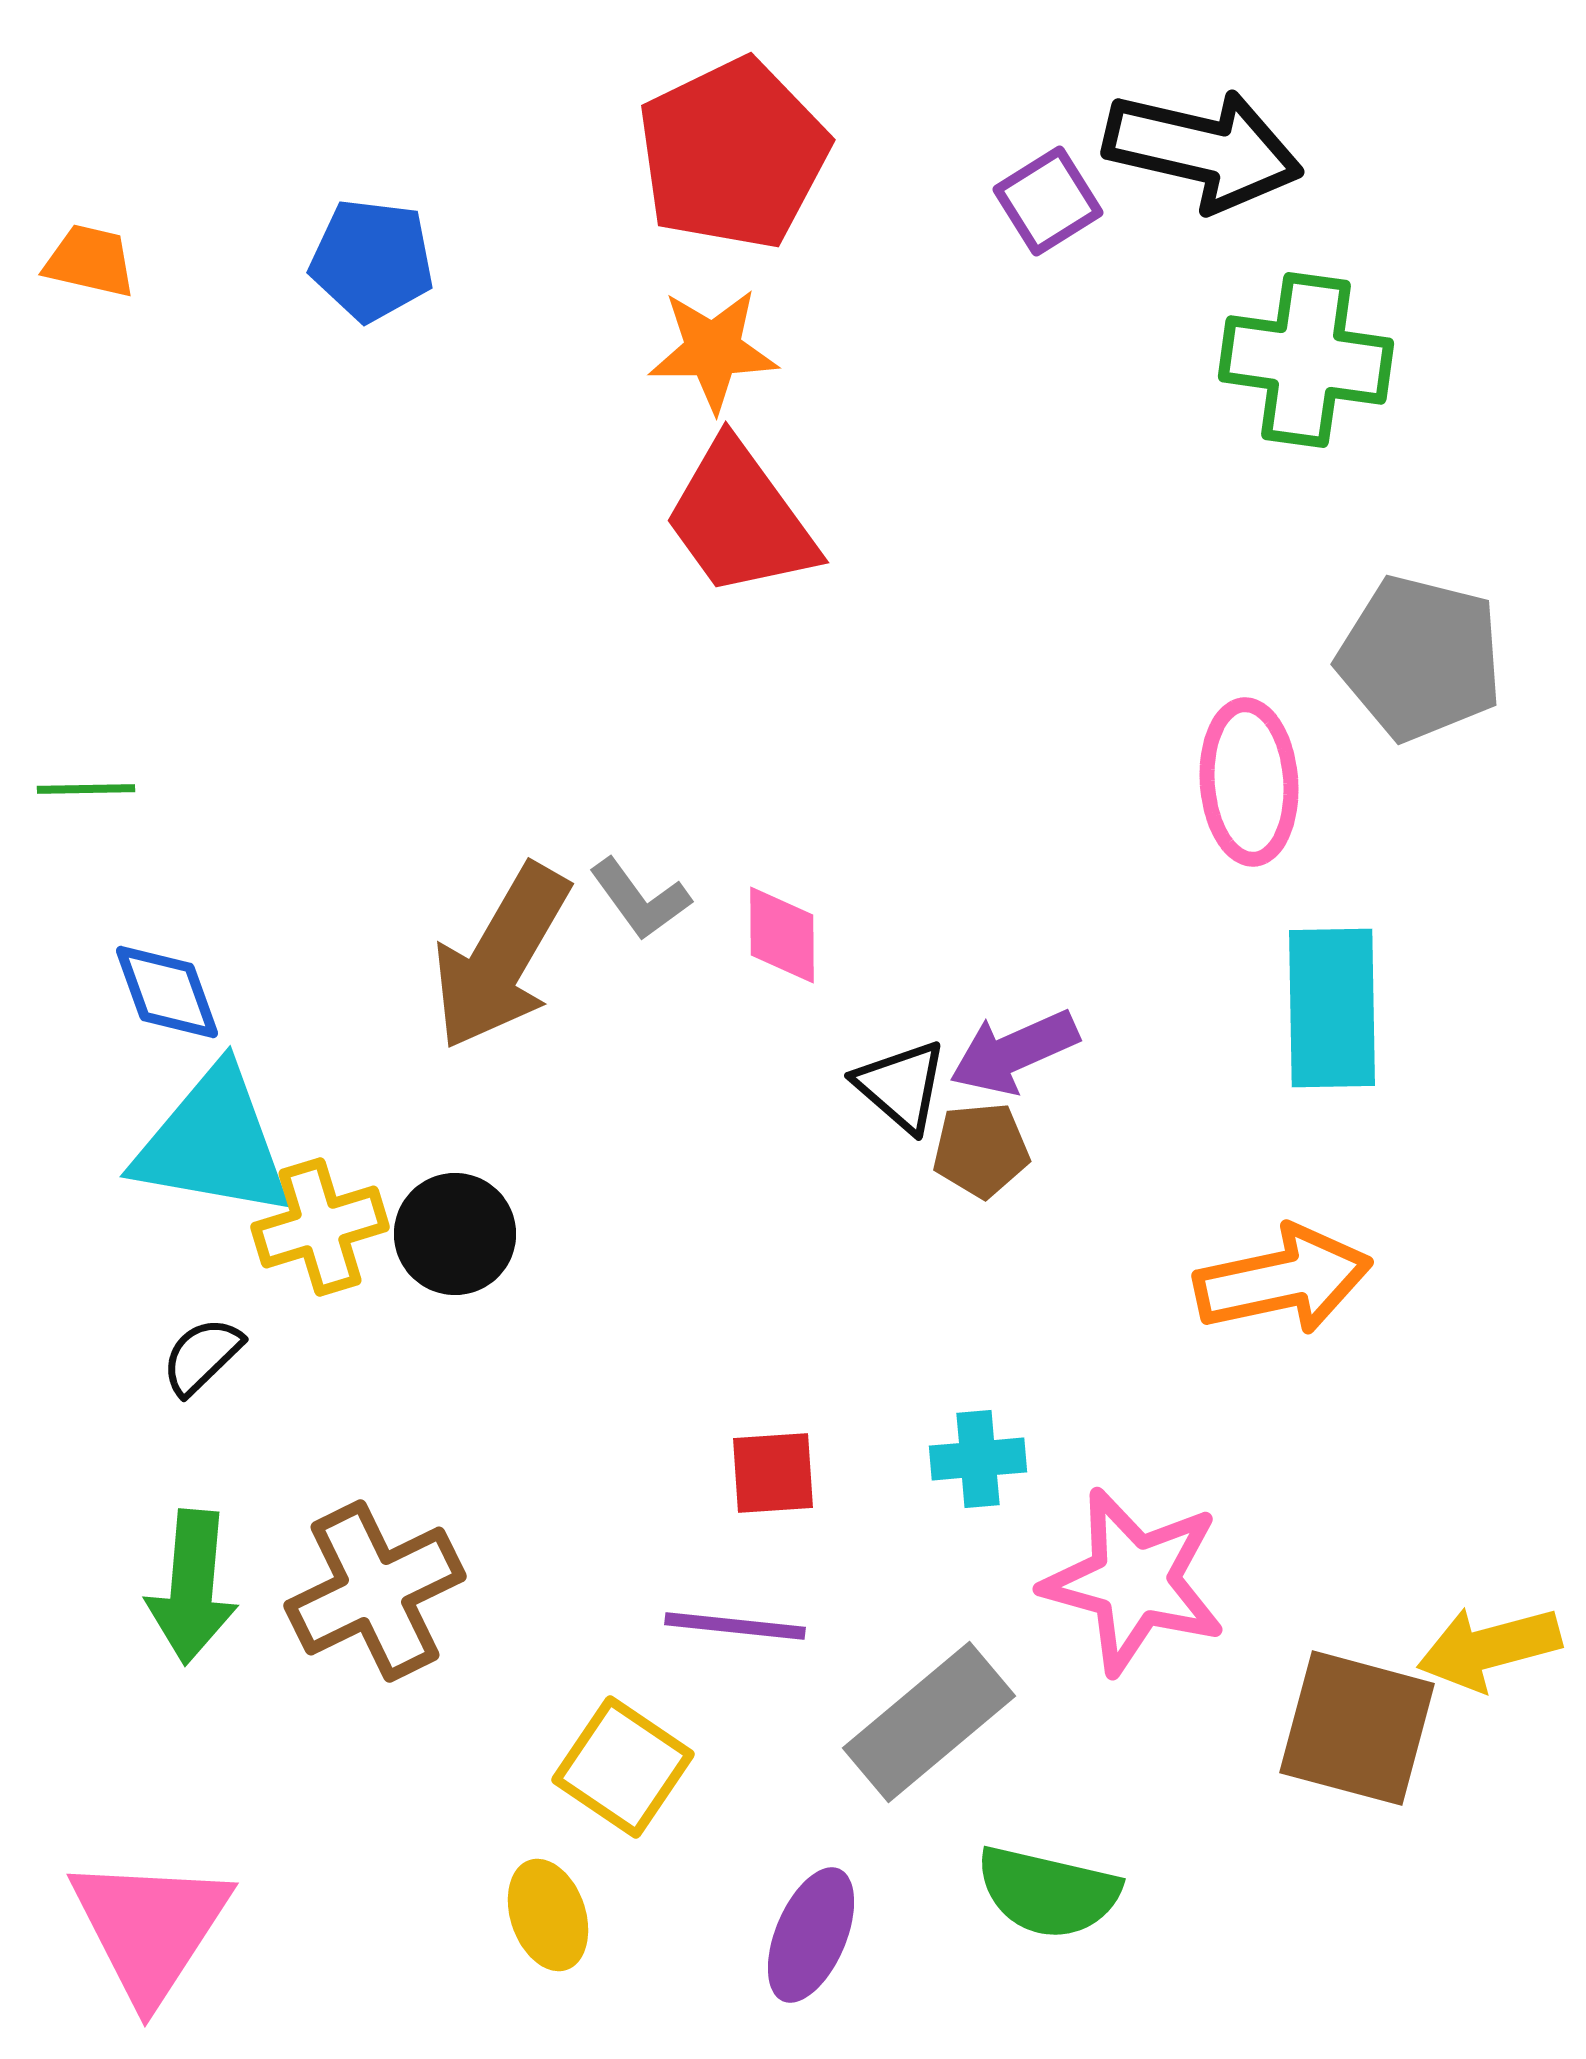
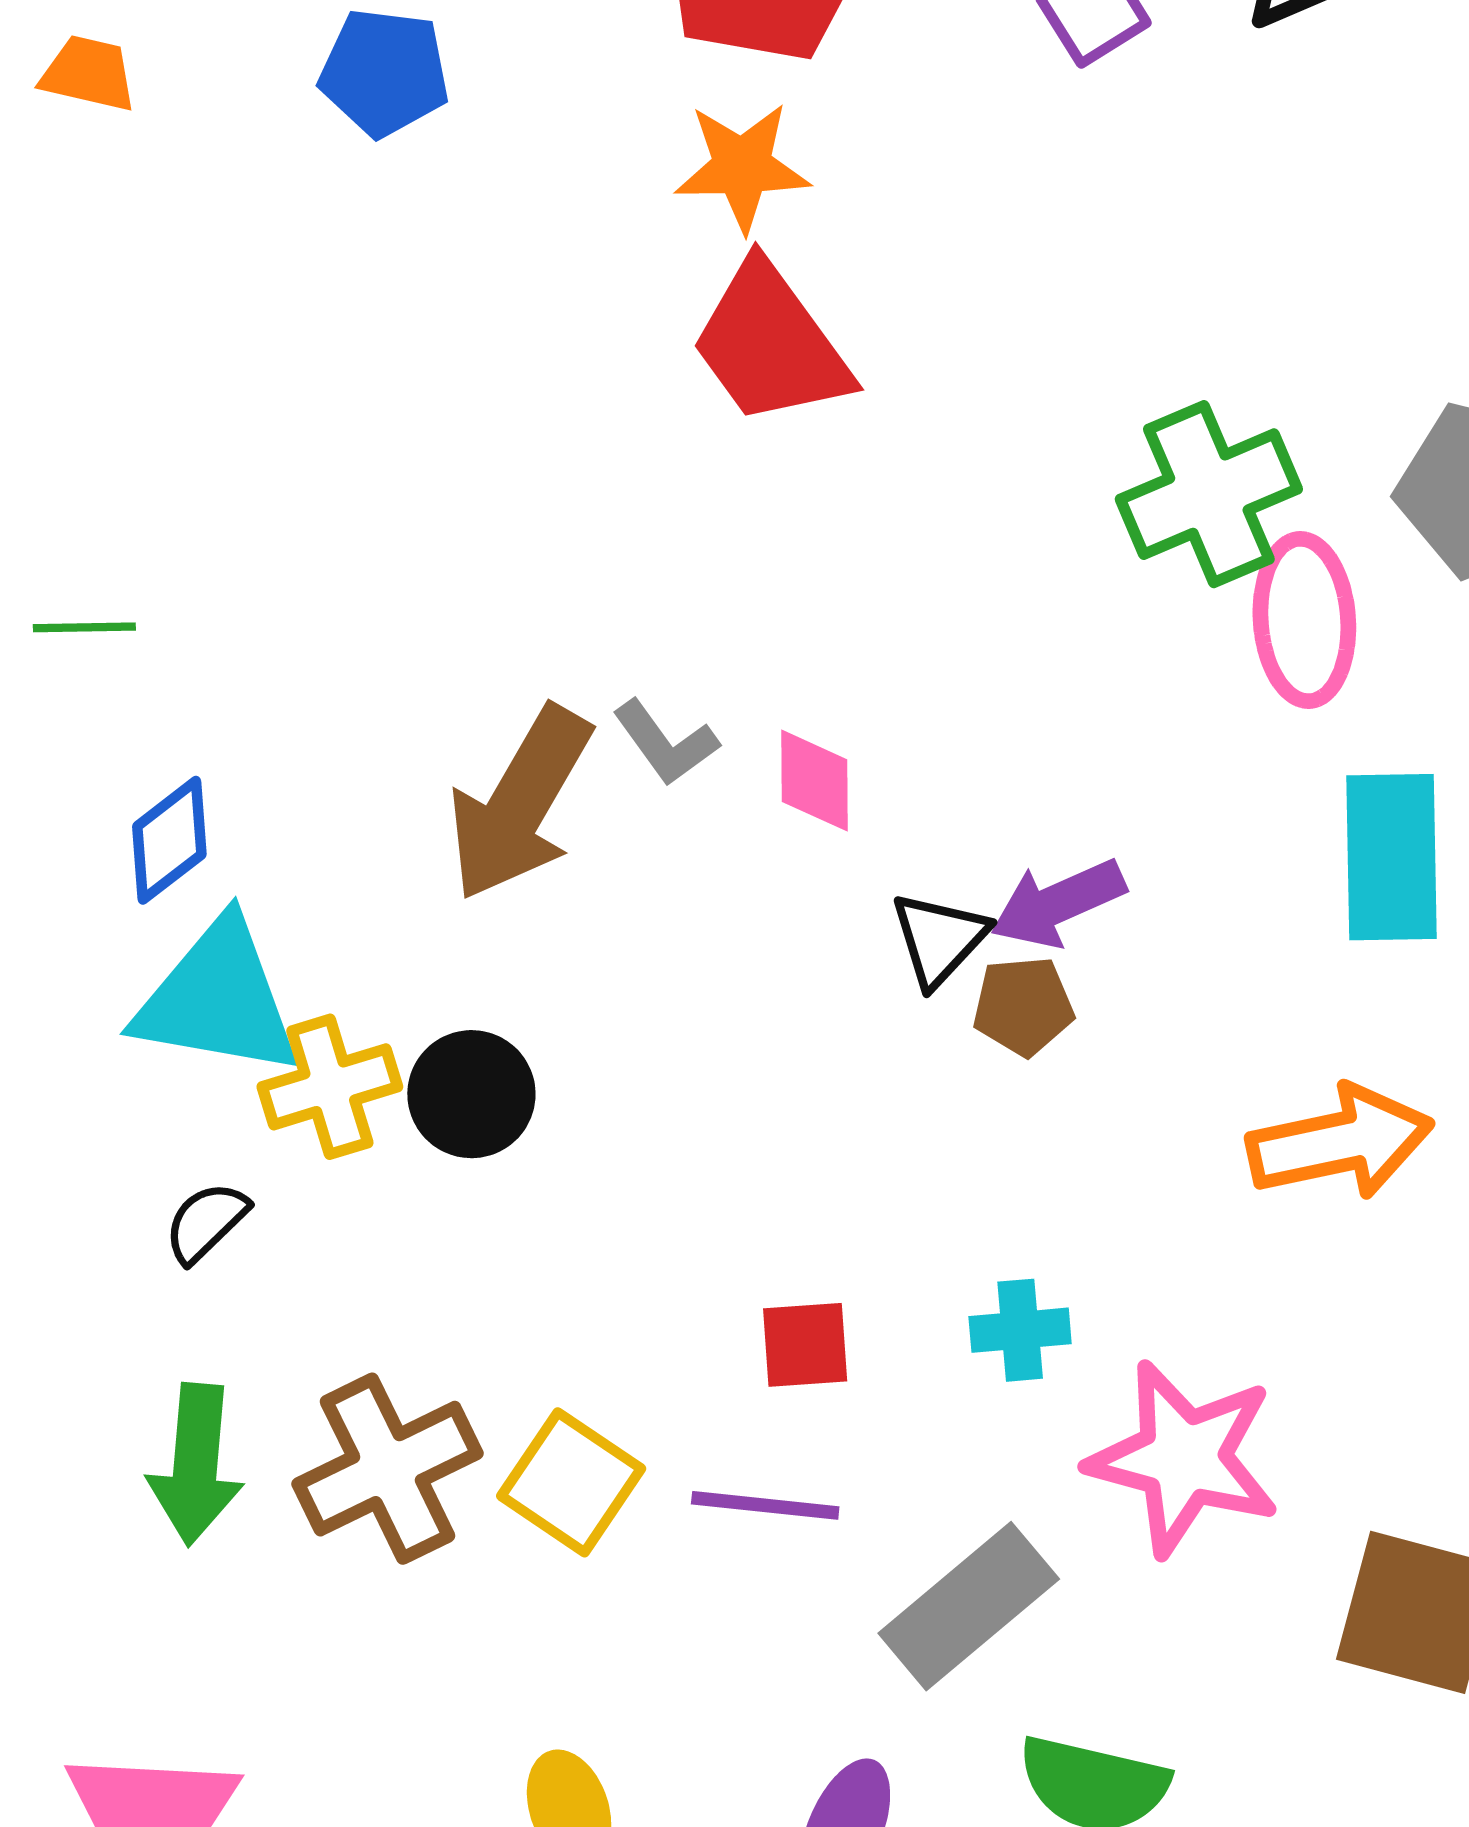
green cross: (1306, 360) -> (1209, 494), moved, turned -31
blue diamond: (167, 992) -> (169, 840), turned 72
black triangle: (901, 1086) -> (939, 939), turned 32
yellow square: (623, 1767) -> (571, 1482), moved

